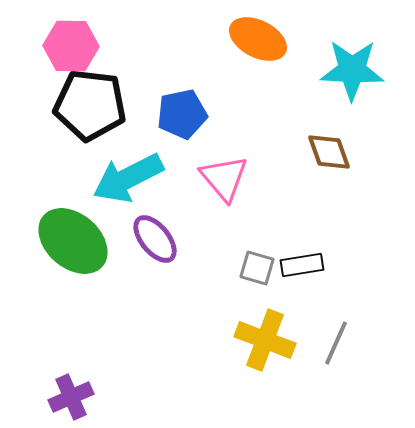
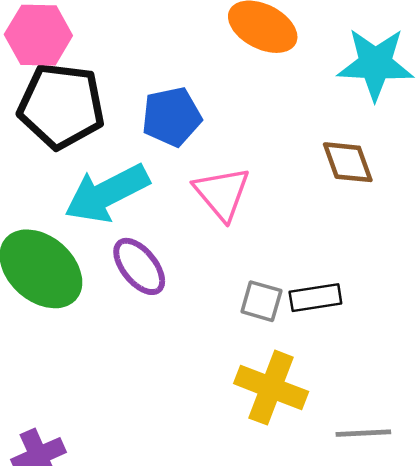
gray line: (336, 343) -> (363, 433), moved, turned 63

